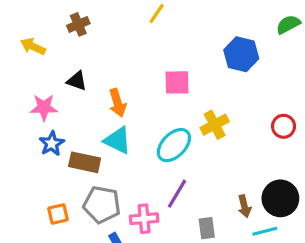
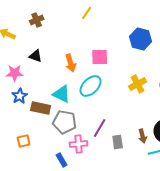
orange arrow: (117, 103) -> (71, 63), moved
yellow cross: (215, 125) -> (138, 84), moved
cyan ellipse: (174, 145) -> (91, 86), moved
gray pentagon: (102, 205) -> (65, 122), moved
gray rectangle: (207, 228) -> (118, 142), moved

